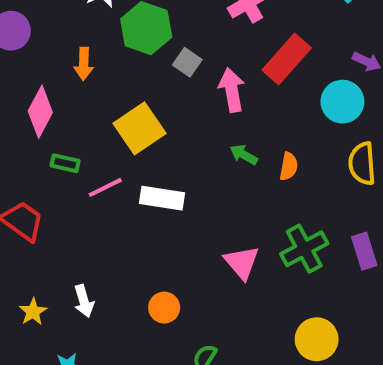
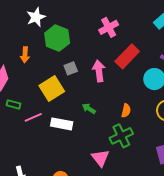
gray square: (187, 62) -> (71, 68), moved, turned 32
green arrow: (244, 155) -> (89, 109), moved
green cross: (304, 249) -> (121, 136), moved

